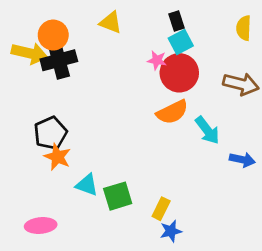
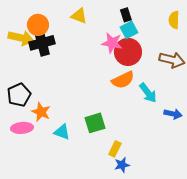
pink star: (157, 60) -> (112, 43), size x1.5
black pentagon: (50, 133) -> (19, 95), moved
green square: (118, 196) -> (95, 123), moved
pink ellipse: (41, 226) -> (22, 128), moved

